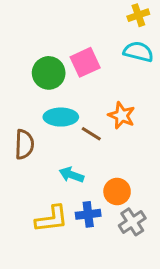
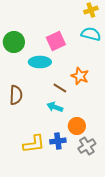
green circle: (49, 73) -> (14, 42), moved
cyan ellipse: (61, 117) -> (40, 62), moved
cyan arrow: (71, 175) -> (55, 107), moved

